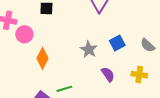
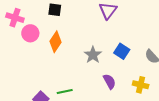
blue square: (117, 43) -> (122, 51), turned -35
orange diamond: (42, 58) -> (56, 42), moved

